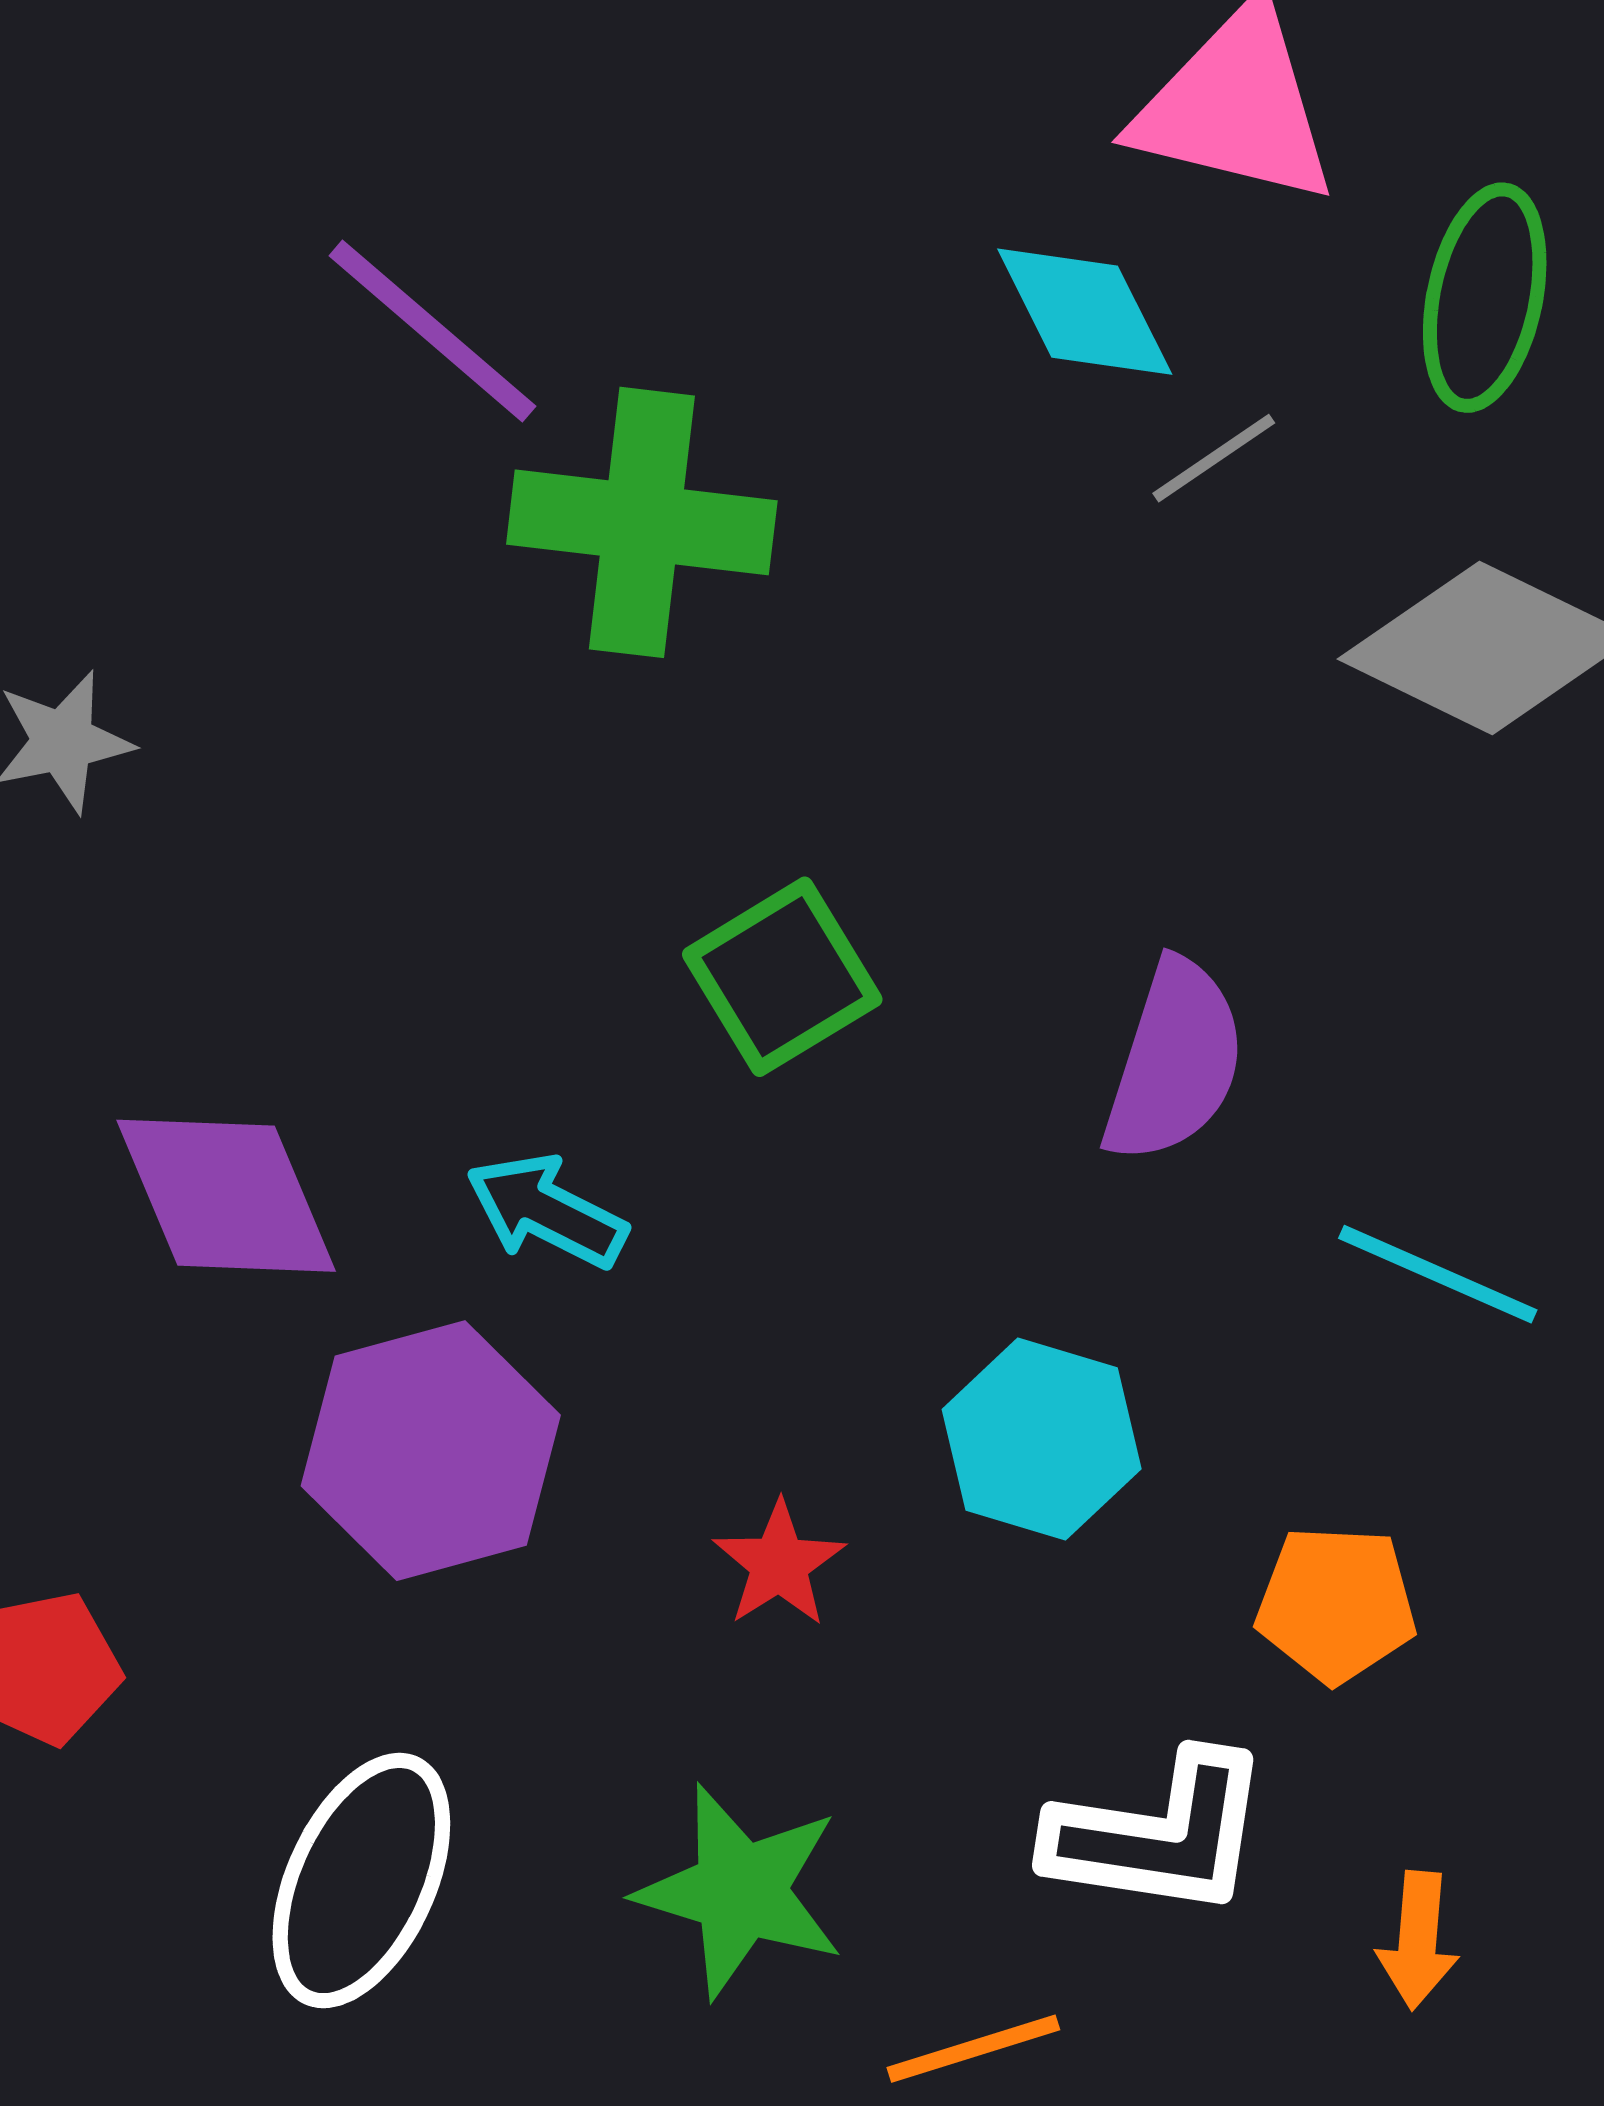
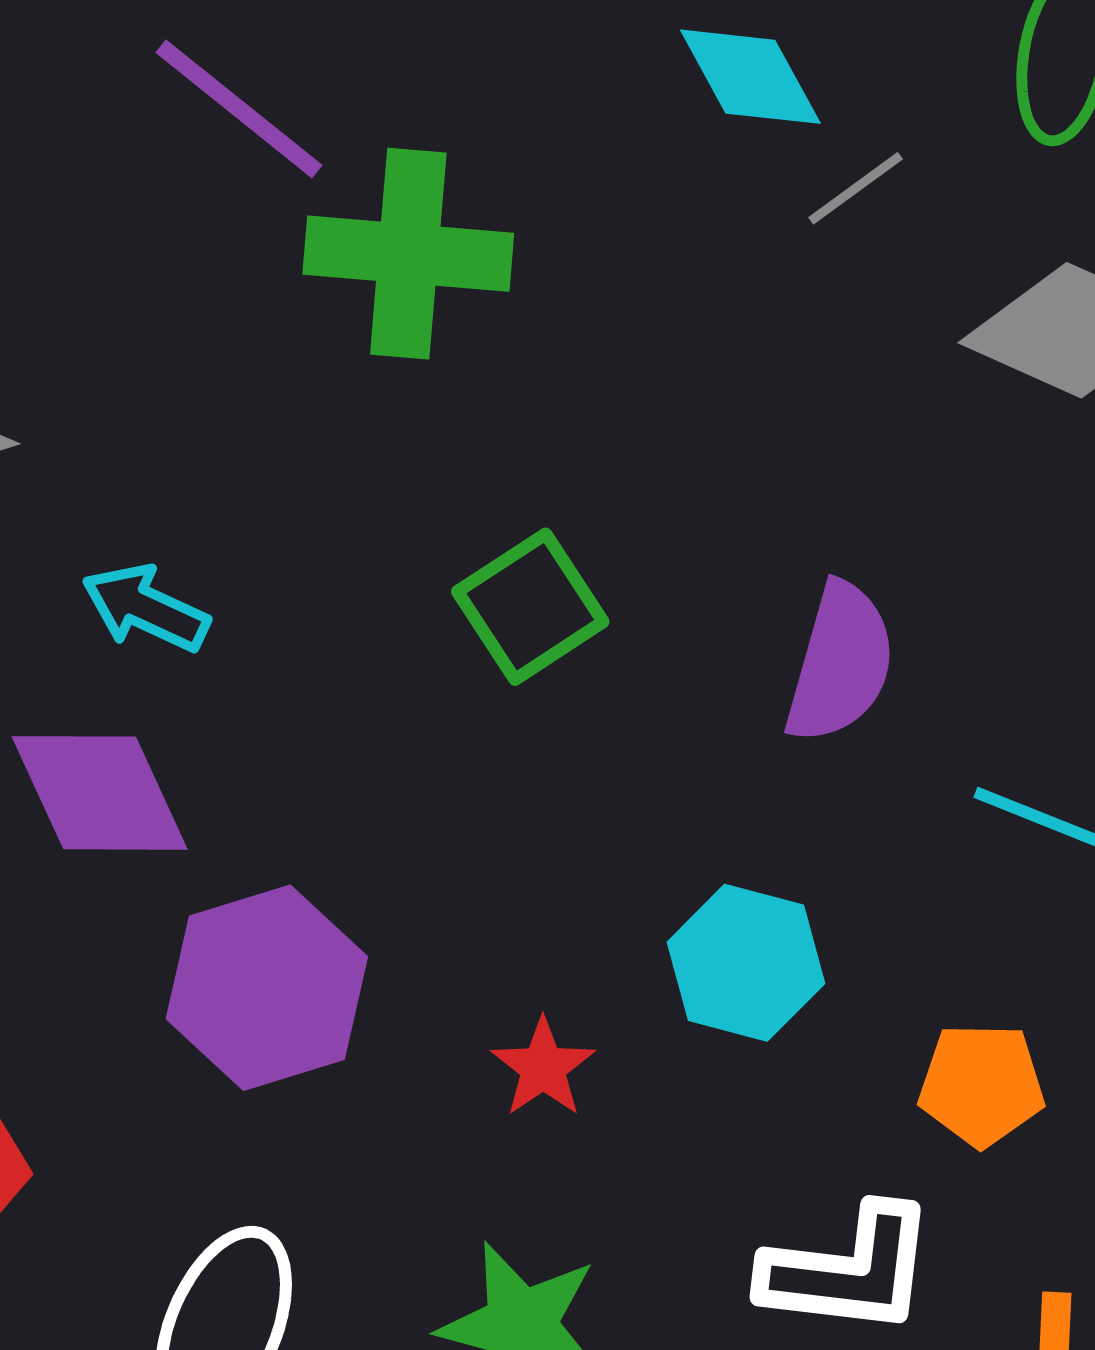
cyan arrow: (546, 1211) -> (146, 608), moved

